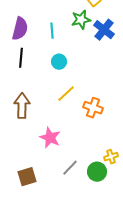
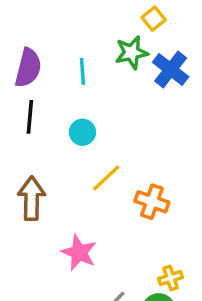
cyan circle: (59, 62) -> (82, 132), moved
yellow cross: (111, 157) -> (171, 278), moved

